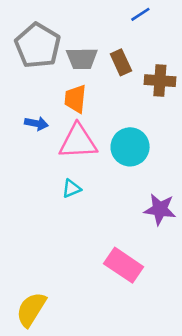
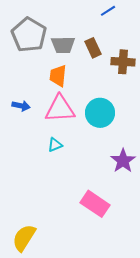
blue arrow: (36, 124) -> (21, 106), moved
purple star: (160, 209) -> (123, 161), turned 30

